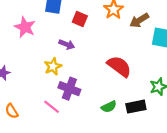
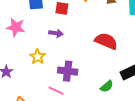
yellow star: (53, 66) -> (38, 57), moved
green semicircle: (109, 107) -> (107, 86), moved

